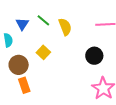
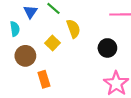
yellow semicircle: (65, 27) -> (73, 29), moved
orange rectangle: (24, 85) -> (44, 79), moved

